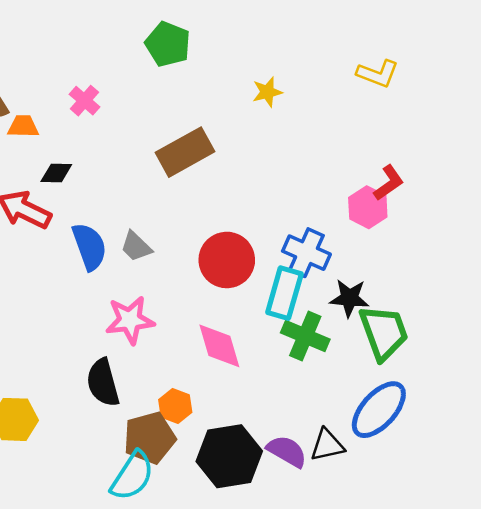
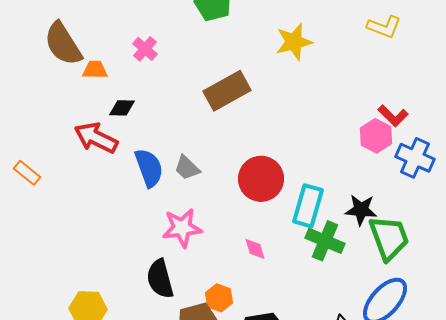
yellow star: (267, 92) -> (294, 42), size x1.5
red L-shape: (389, 183) -> (393, 116), turned 80
blue cross: (306, 253) -> (415, 158), moved
pink diamond: (219, 346) -> (255, 249), size x0.6

